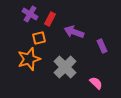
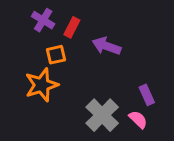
purple rectangle: (102, 46) -> (147, 95), moved
gray cross: (65, 67) -> (102, 115), moved

